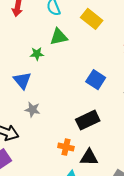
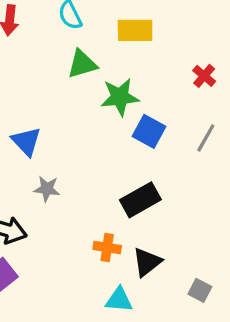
yellow rectangle: (92, 19) -> (135, 30), turned -35
green star: (37, 54) -> (120, 97), moved, size x1.6
black triangle: (89, 157) -> (147, 262), turned -36

